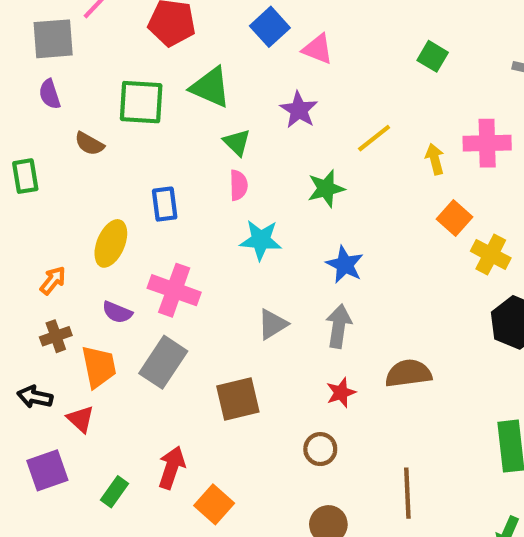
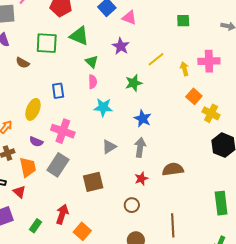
green square: (433, 56) -> (183, 21), turned -32

